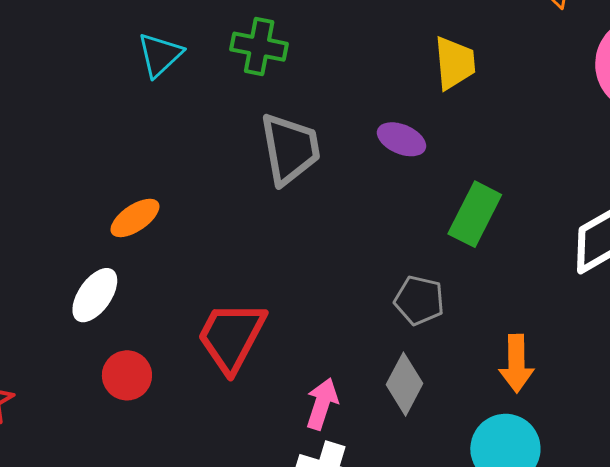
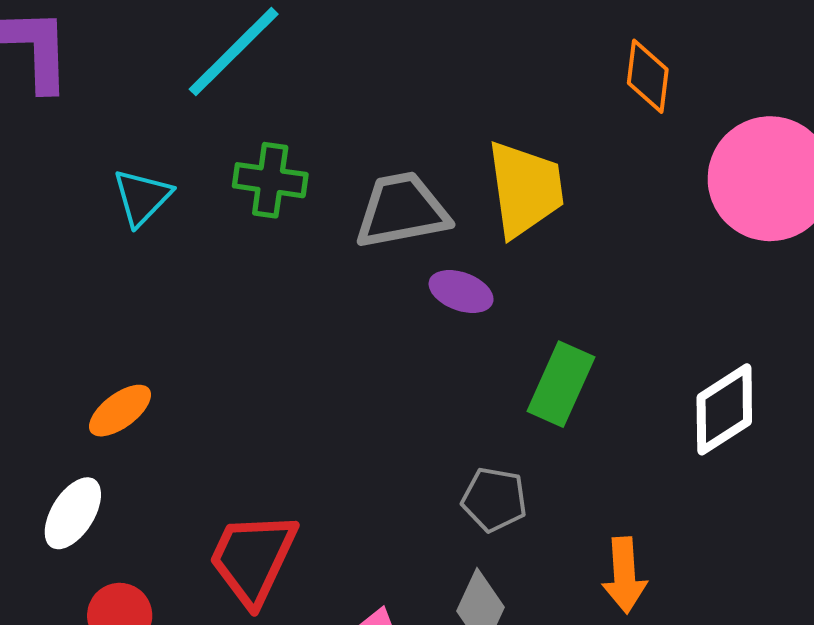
yellow trapezoid: (455, 63) -> (525, 189), size x1.4
gray trapezoid: (290, 149) -> (402, 210), moved, turned -88

